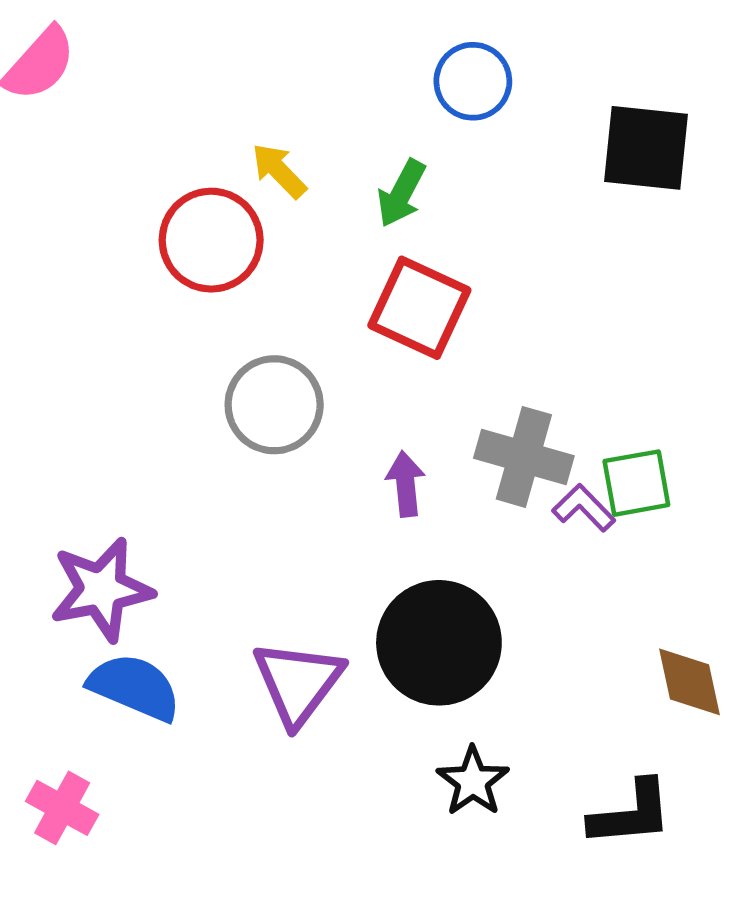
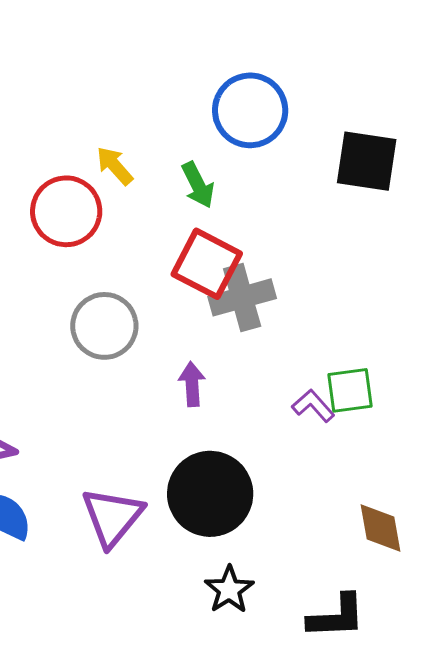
blue circle: (473, 81) -> (250, 110), size x1.4
green arrow: (401, 193) -> (198, 185), turned -57
gray cross: (524, 457) -> (242, 297), moved, turned -34

